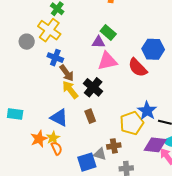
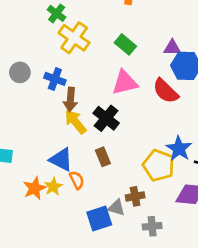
yellow cross: (49, 30) -> (74, 38), moved
gray circle: (27, 42) -> (20, 72), moved
purple triangle: (98, 42) -> (172, 48), moved
brown arrow: (67, 73) -> (70, 100), turned 42
yellow pentagon: (132, 123) -> (159, 165), turned -30
orange semicircle: (57, 148) -> (77, 180), moved

